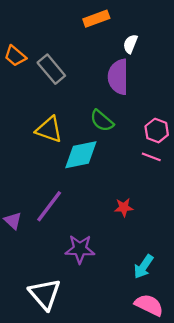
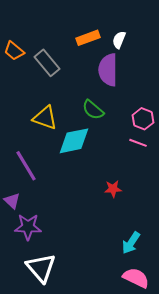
orange rectangle: (96, 19) -> (88, 38), moved
purple line: (49, 206) -> (26, 166), moved, turned -68
purple star: (80, 249) -> (28, 227), moved

